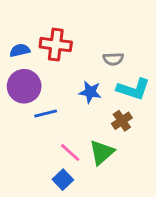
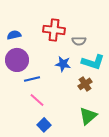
red cross: (56, 45) -> (54, 30), moved
pink line: (70, 152) -> (37, 100), moved
green triangle: (102, 152) -> (88, 116), moved

